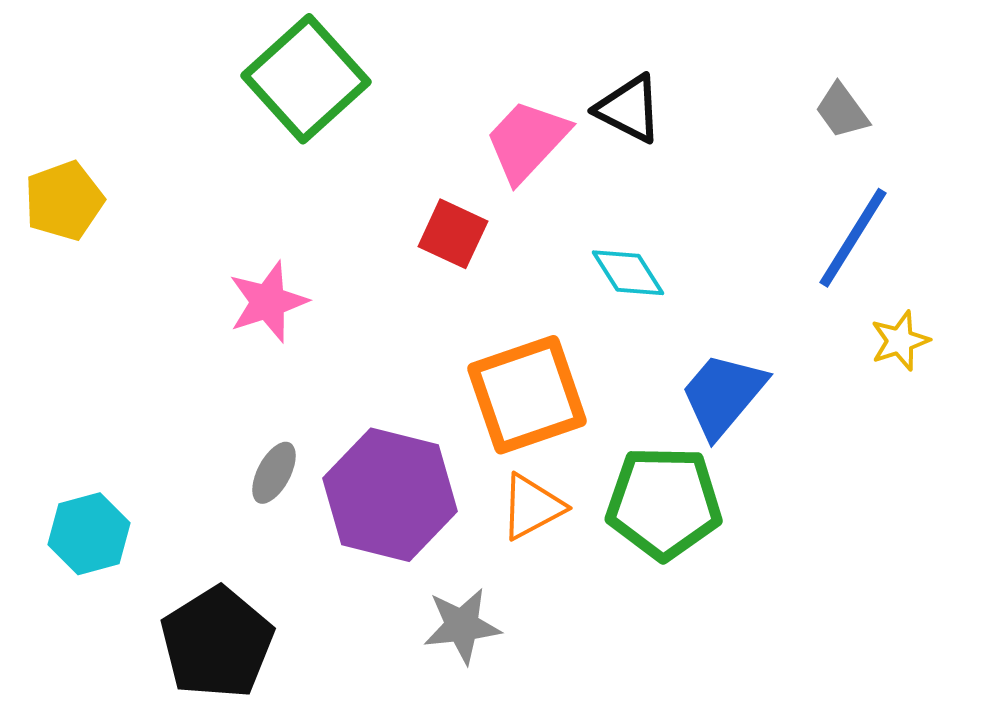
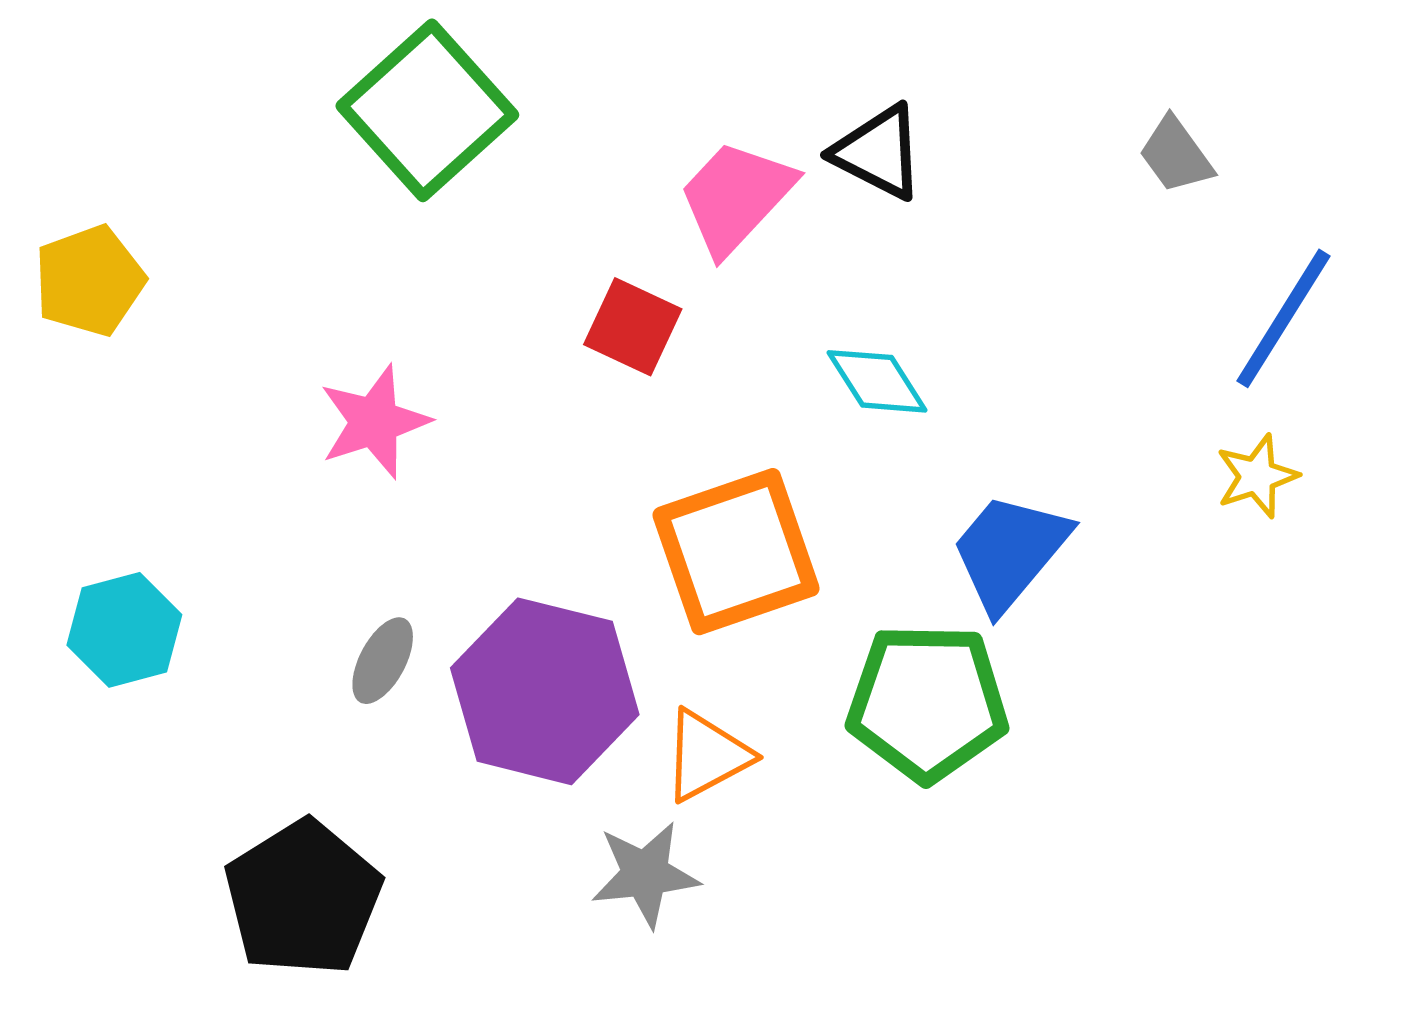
blue line: (853, 238) -> (1283, 318), moved
orange triangle: (532, 507) -> (707, 756), moved
cyan hexagon: (89, 534) -> (124, 630), moved

